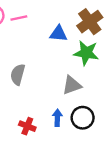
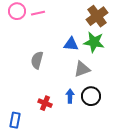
blue triangle: (59, 34) -> (71, 44), moved

